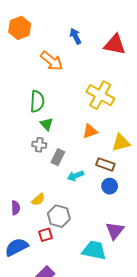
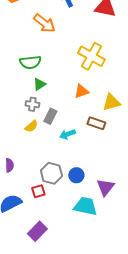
green semicircle: (37, 101) -> (30, 62), turned 80
green triangle: (47, 124) -> (39, 84), turned 40
blue circle: (110, 186) -> (76, 175), moved
yellow semicircle: (38, 200) -> (31, 126), moved

